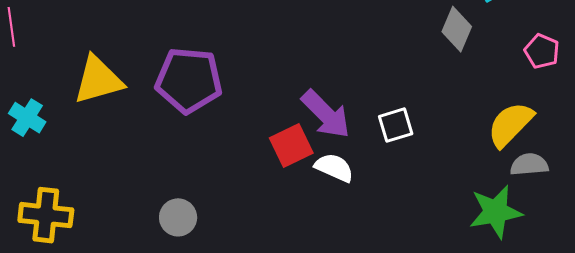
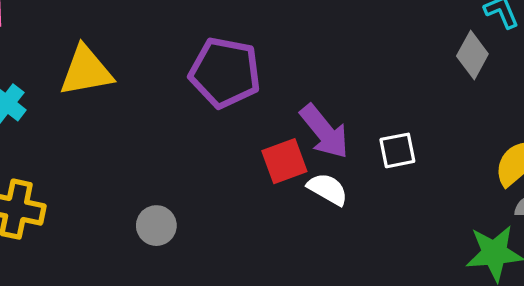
purple pentagon: (189, 80) -> (225, 73), moved

